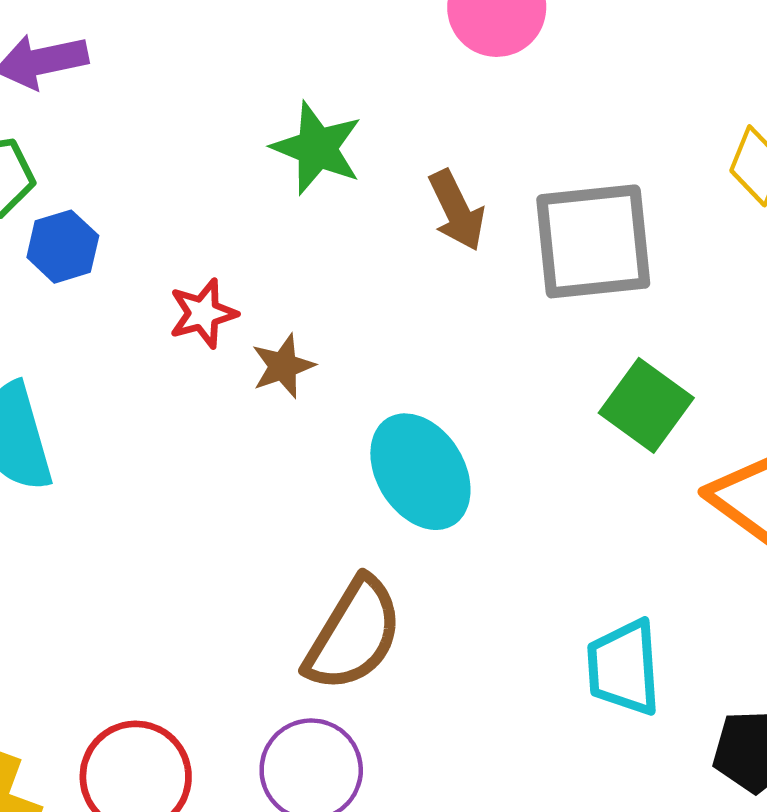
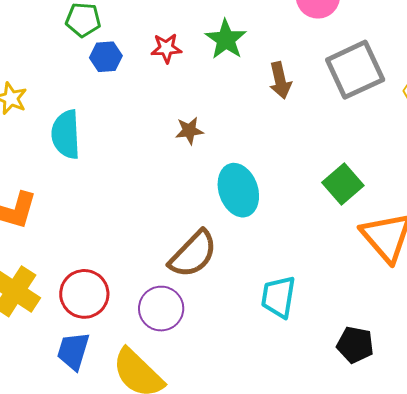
gray square: (593, 241) -> (355, 70), moved, turned -32
red star: (203, 313) -> (166, 48), moved
cyan trapezoid: (624, 668) -> (278, 297), moved

